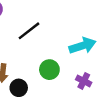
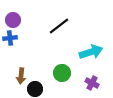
black line: (29, 31) -> (59, 26), moved

